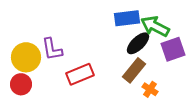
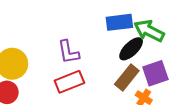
purple L-shape: (52, 49) -> (68, 52), moved
purple square: (173, 49) -> (155, 73), moved

